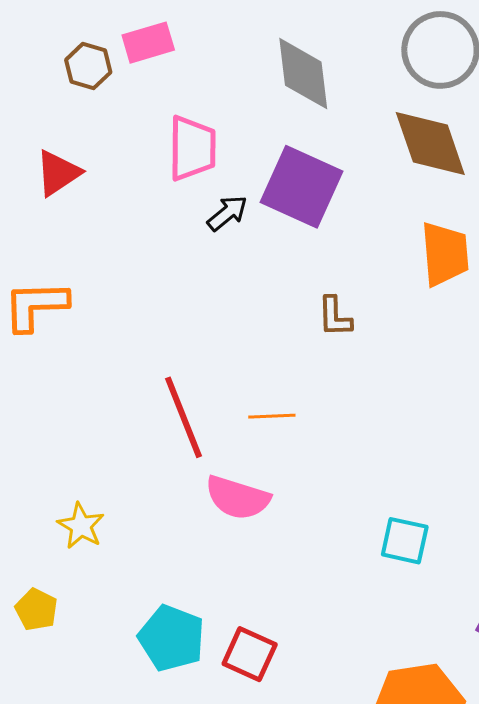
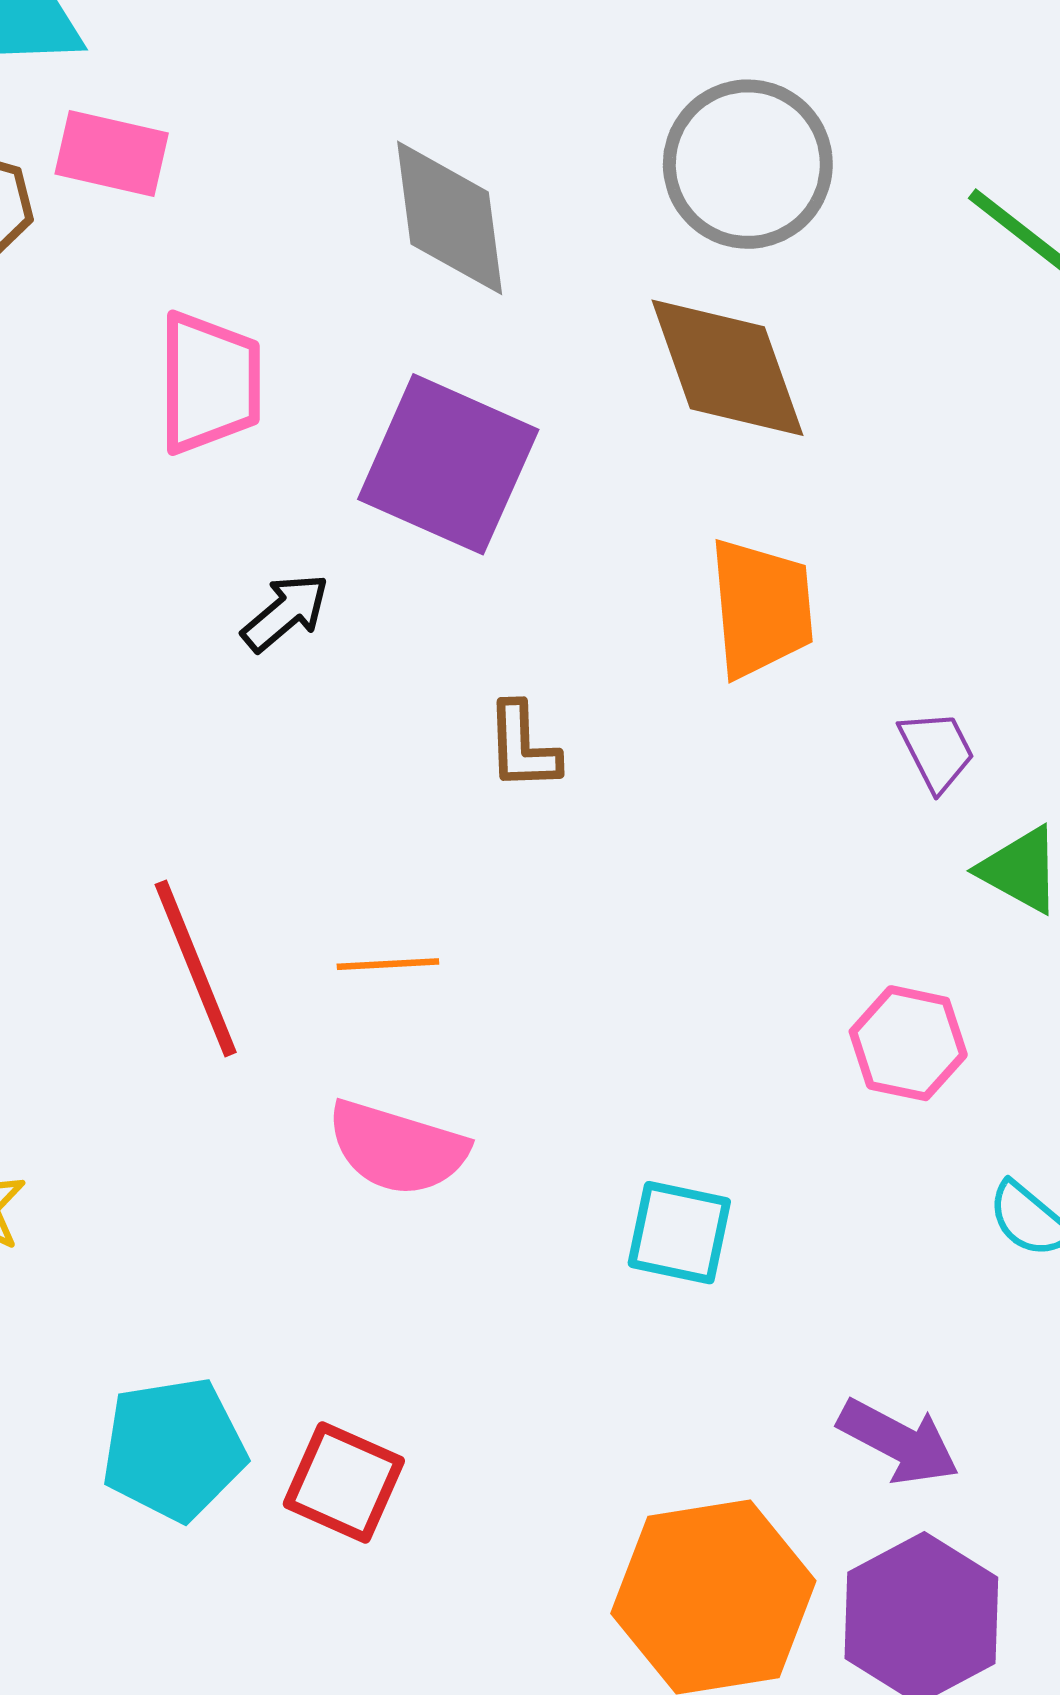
pink rectangle: (148, 43) -> (112, 153), turned 30
black arrow: (227, 213) -> (285, 612), moved
pink semicircle: (238, 498) -> (397, 1148), moved
cyan pentagon: (172, 638) -> (174, 1449), turned -30

